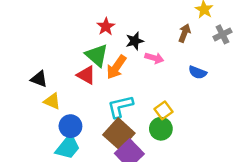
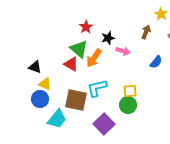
blue semicircle: (198, 72) -> (156, 62), turned -72
yellow square: (164, 110) -> (130, 91), turned 32
blue circle: (70, 126) -> (40, 99), moved
brown square: (119, 134) -> (76, 100), moved, turned -30

